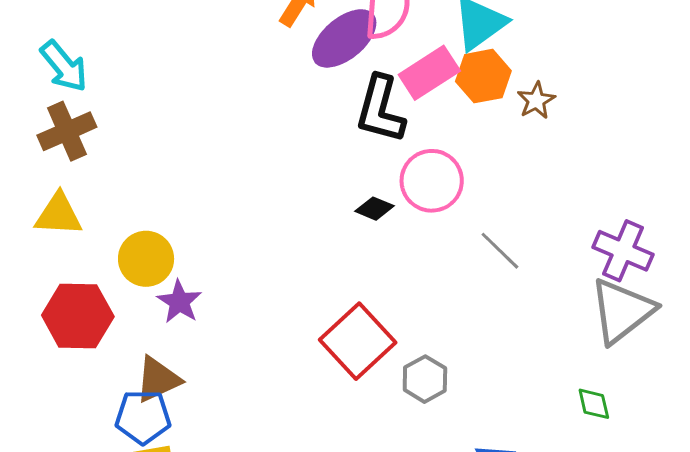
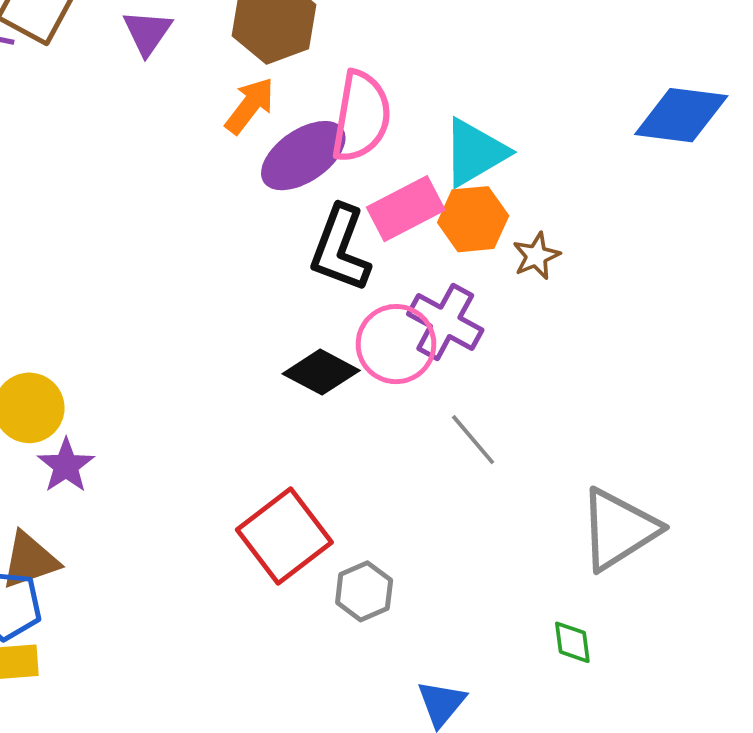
black diamond: (375, 209) -> (321, 372), size x1.5
purple cross: (623, 251) -> (445, 322), moved

